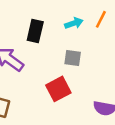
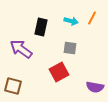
cyan arrow: (74, 23) -> (71, 21), turned 32

